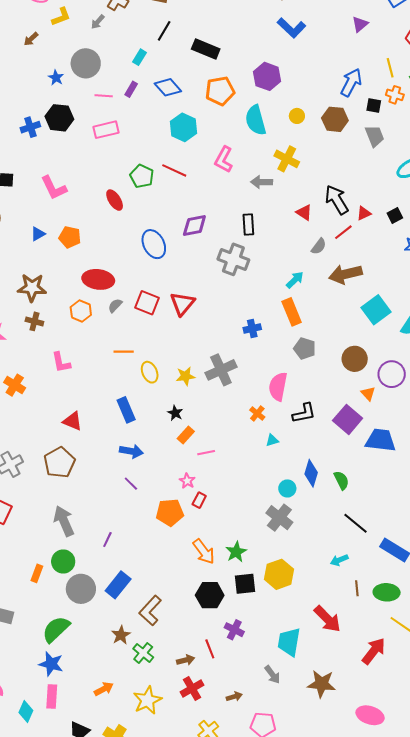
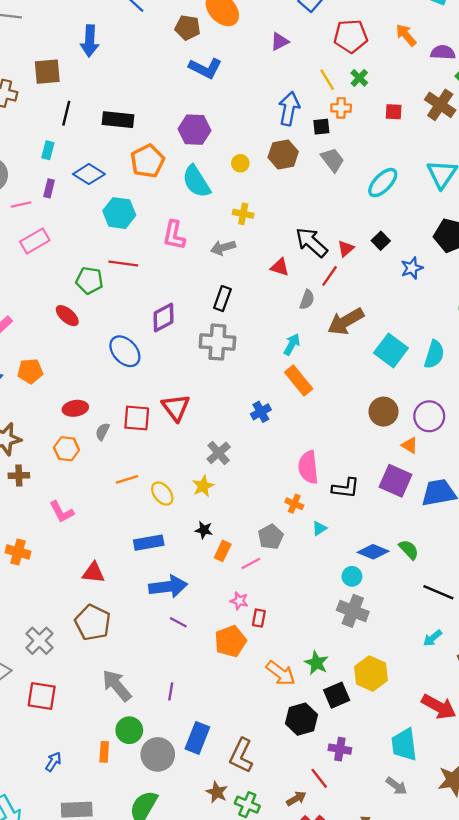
purple triangle: (360, 24) -> (280, 42), turned 30
yellow cross: (287, 159) -> (243, 214), size x0.7
black rectangle: (248, 224) -> (222, 299), turned 40
red ellipse: (98, 279) -> (75, 408), size x0.7
gray pentagon: (305, 348) -> (271, 537), moved, turned -30
gray cross: (221, 370) -> (219, 453), moved, size x0.7
blue rectangle: (126, 410) -> (149, 543), turned -60
black L-shape: (304, 413) -> (346, 488), turned 35
blue arrow: (131, 451) -> (168, 587), size x1.4
blue diamond: (311, 473) -> (373, 552), turned -68

